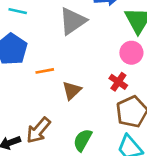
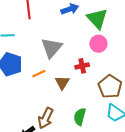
gray triangle: (73, 21) -> (52, 48), moved
red cross: (118, 82) -> (82, 66), moved, turned -32

